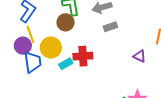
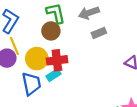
red cross: (83, 56) -> (57, 60), moved
blue trapezoid: (33, 62) -> (31, 84), moved

